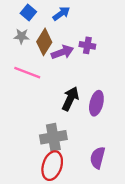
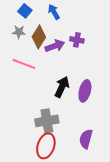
blue arrow: (61, 14) -> (54, 12), turned -84

